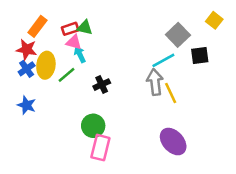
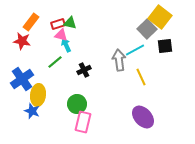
yellow square: (214, 20) -> (160, 17), moved, size x1.6
yellow ellipse: (46, 65) -> (38, 95), moved
blue cross: (27, 69) -> (22, 79), moved, size x1.6
gray arrow: (155, 82) -> (119, 60), moved
blue star: (27, 105) -> (32, 111), moved

